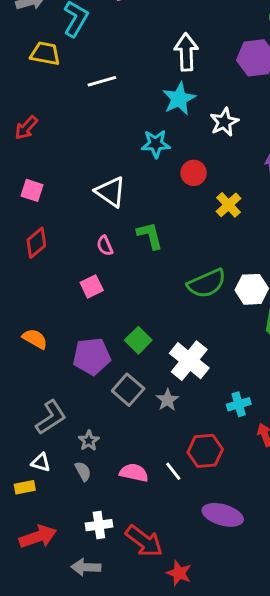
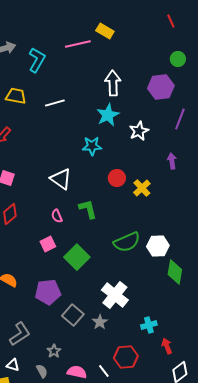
yellow trapezoid: (45, 54) -> (16, 96), moved
red circle: (194, 173) -> (117, 178), moved
green square: (138, 340) -> (77, 257), moved, size x1.4
gray star: (89, 441) -> (54, 351), moved

